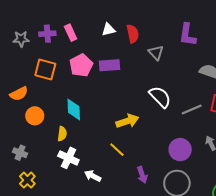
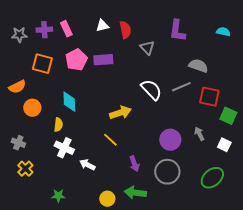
gray line: (192, 110) -> (181, 87), moved

